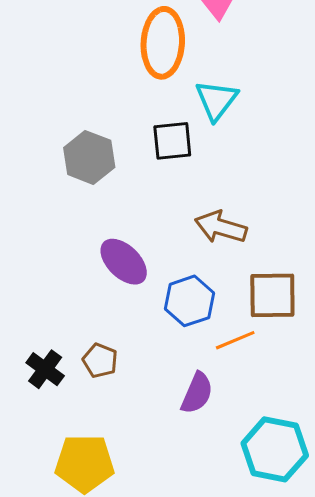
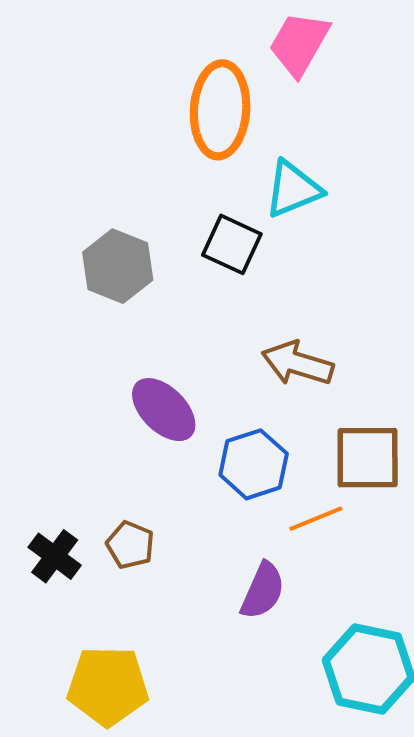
cyan triangle: (216, 100) -> (293, 189), turned 30
black square: (172, 141) -> (232, 244), turned 30

